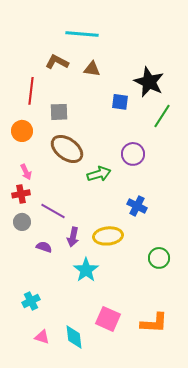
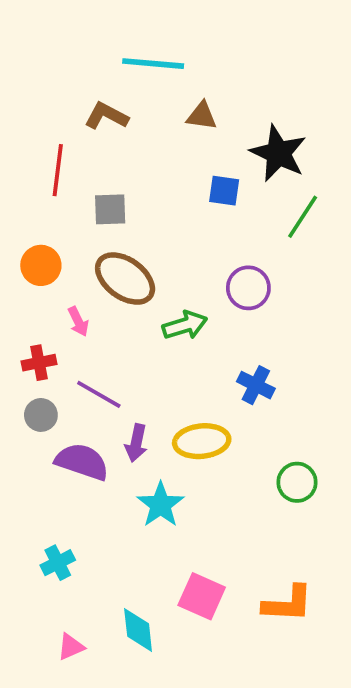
brown triangle: (92, 69) -> (202, 116), moved
orange circle: (22, 131) -> (41, 265), moved
pink arrow: (26, 172) -> (78, 322), moved
purple semicircle: (44, 247) -> (82, 462), size x1.8
pink triangle: (42, 337) -> (71, 647), moved, turned -42

